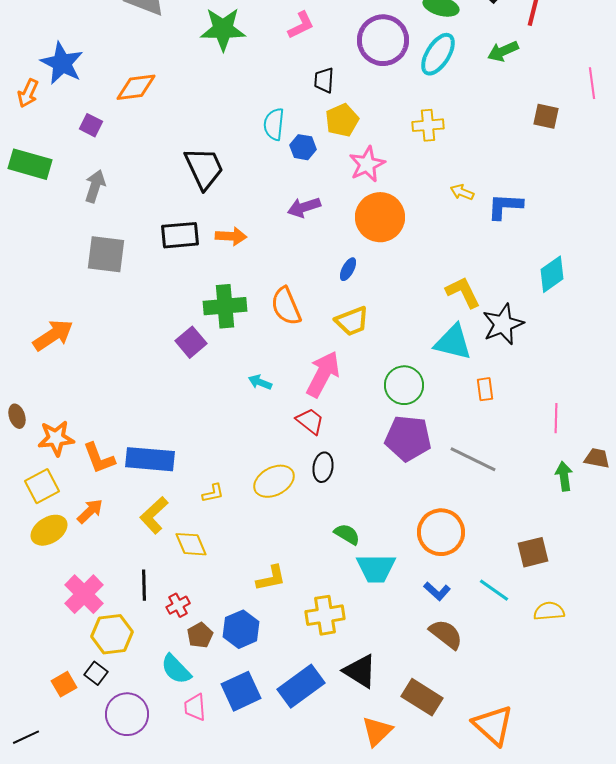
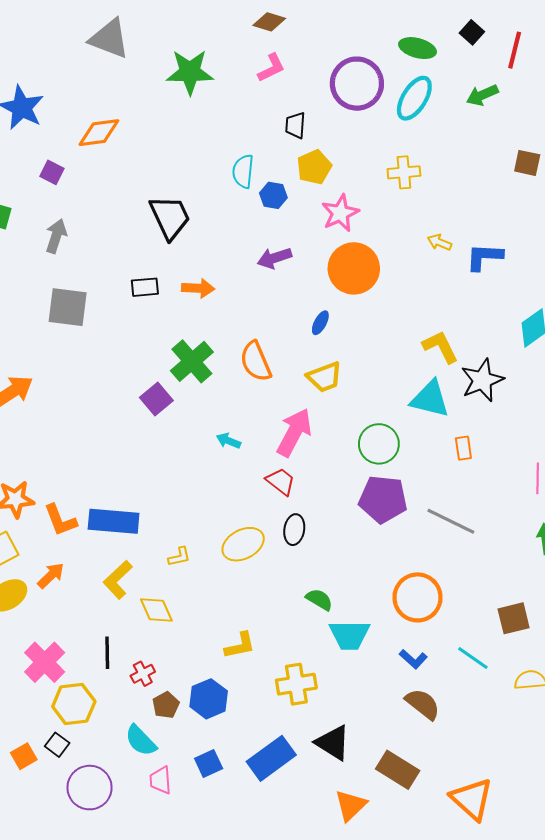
black rectangle: (180, 235) -> (145, 287), size x0.7
green cross: (225, 306) -> (192, 361), turned -36
blue square: (241, 691) -> (209, 764), size x0.7

